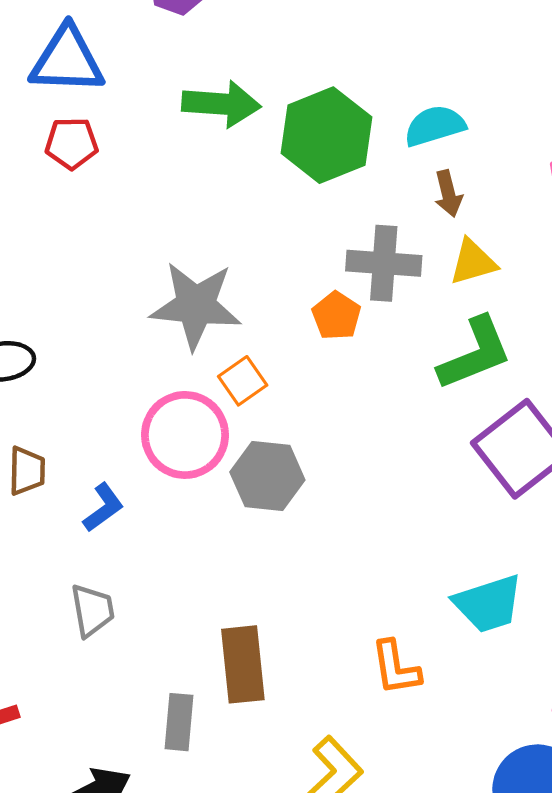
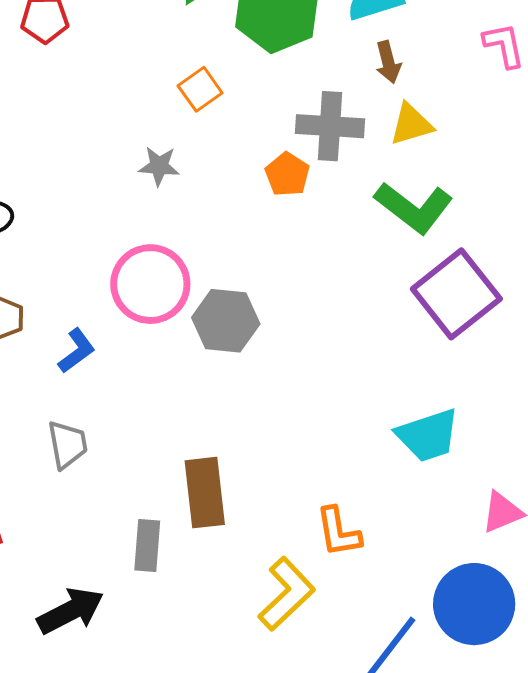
gray star: (196, 305) -> (159, 166), size x0.5
green L-shape: (475, 354) -> (414, 208), turned 60
orange square: (243, 381) -> (200, 89), moved
orange L-shape: (396, 668) -> (338, 532), moved

